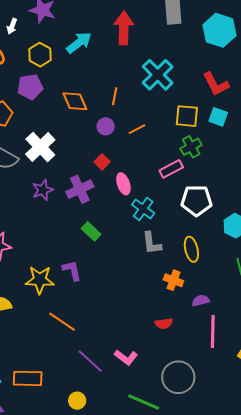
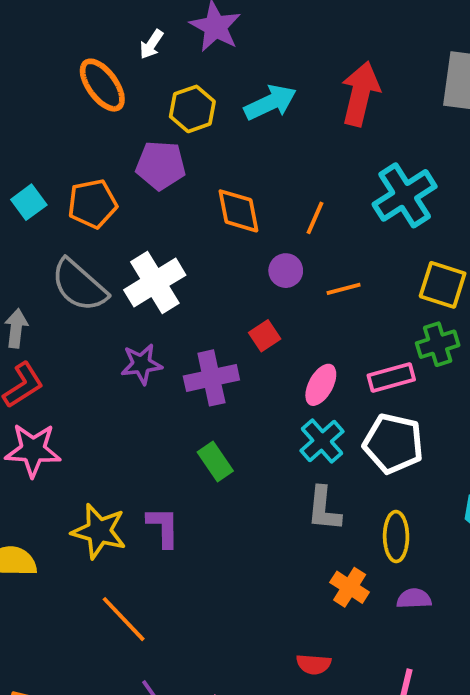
pink ellipse: (123, 184) -> (321, 385), moved, turned 35
white pentagon: (197, 201) -> (393, 443), moved
purple semicircle: (201, 301) -> (414, 599), moved

